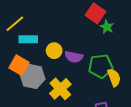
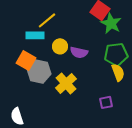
yellow line: (15, 24) -> (47, 20), moved
green star: (107, 27) -> (111, 23), size x1.5
green pentagon: (101, 66) -> (116, 54), moved

